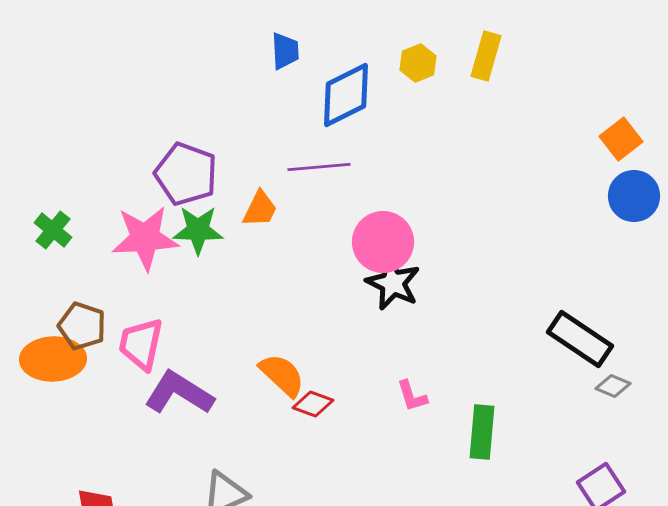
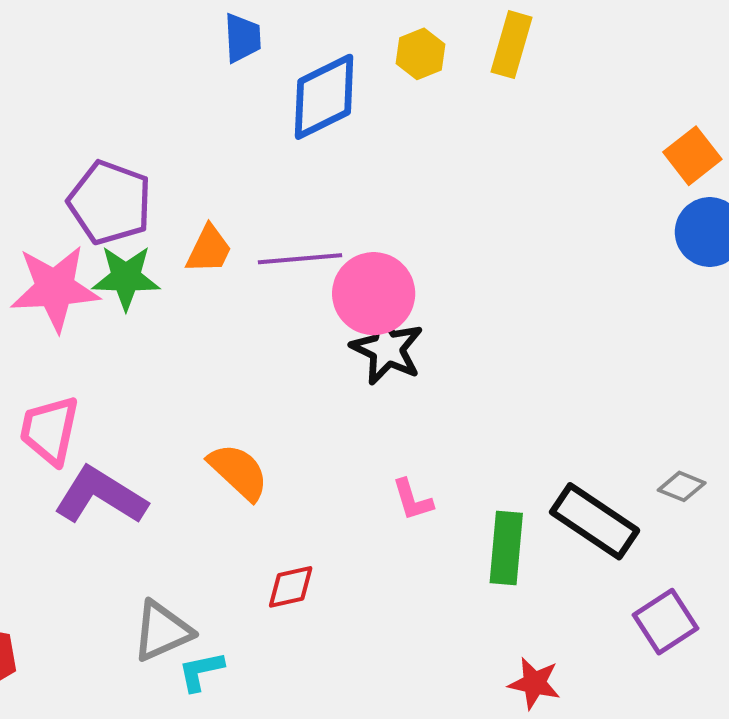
purple line: (319, 167) -> (300, 259), moved
black rectangle: (580, 339) -> (595, 521), moved
red diamond: (313, 404) -> (291, 587), moved, turned -33

